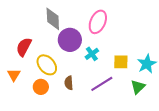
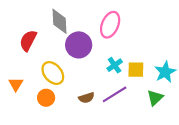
red semicircle: (24, 47) -> (28, 40), moved
cyan cross: (92, 54) -> (115, 65), moved
brown semicircle: (69, 83) -> (87, 98), moved, turned -104

